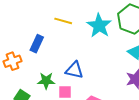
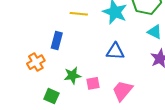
blue triangle: (74, 70) -> (115, 51), moved

